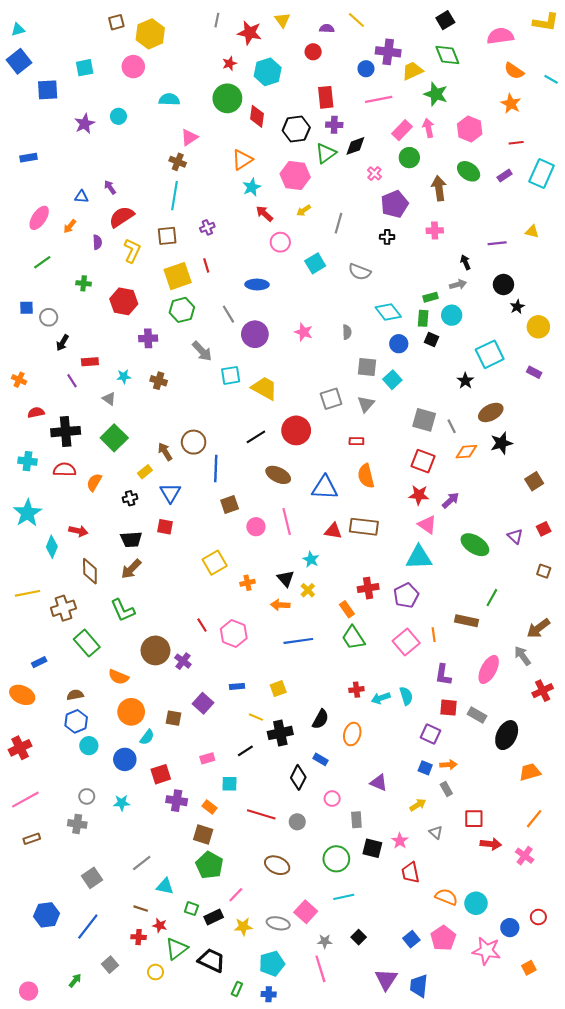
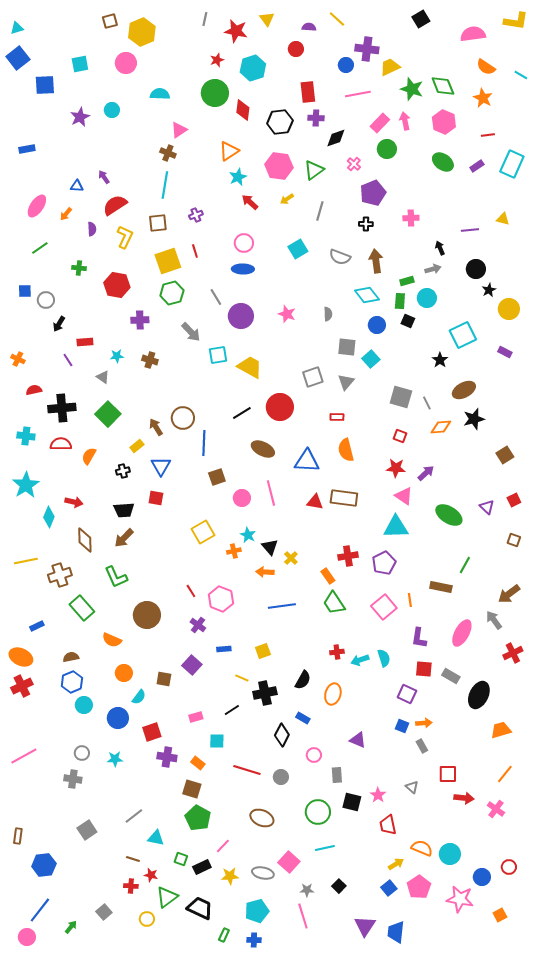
green diamond: (447, 55) -> (443, 86), moved
green triangle: (326, 153) -> (314, 170), moved
brown arrow: (439, 188) -> (376, 261), moved
pink circle: (280, 242) -> (244, 243), moved
red square: (423, 461) -> (400, 436), size x0.6
cyan star: (311, 560) -> (248, 535), moved
purple cross: (183, 661) -> (198, 625), moved
orange circle: (131, 712) -> (124, 673), size x0.7
red cross: (20, 748) -> (22, 686), moved
yellow arrow: (418, 805) -> (396, 864), moved
brown rectangle: (32, 839) -> (18, 836), moved, turned -63
blue line: (88, 927) -> (40, 910), moved

